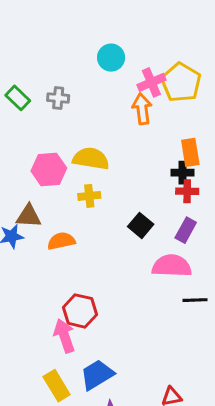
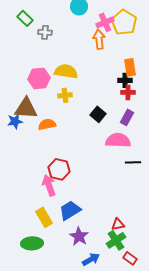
green rectangle: (18, 98) -> (25, 18), moved
brown triangle: (29, 216) -> (26, 108), size x1.4

